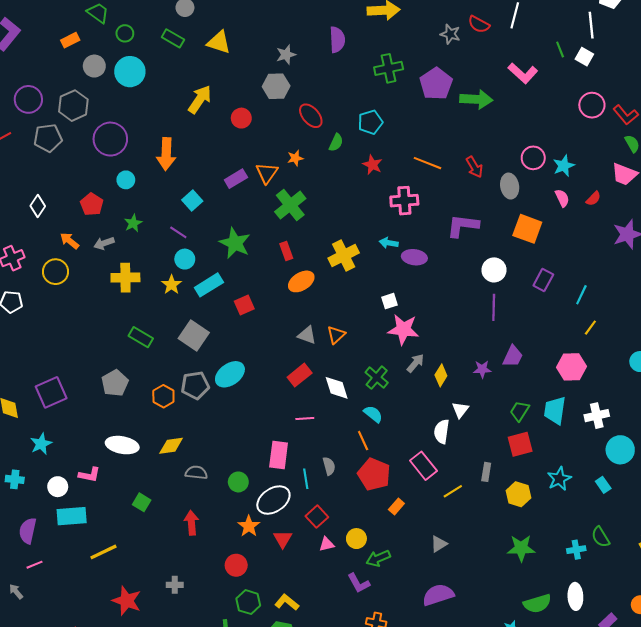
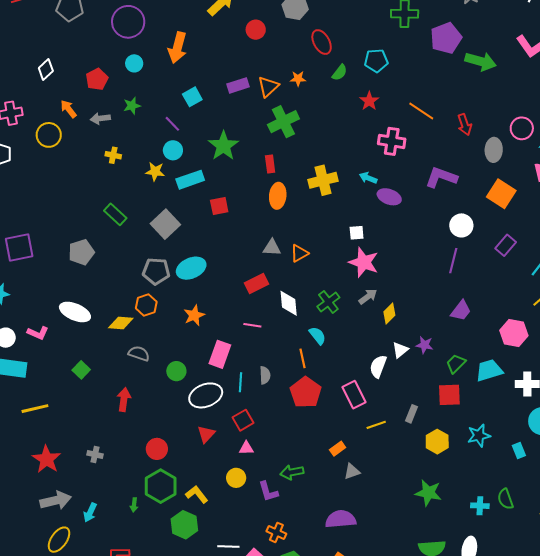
yellow cross: (125, 278) -> (113, 155), size x0.6
orange ellipse: (301, 281) -> (278, 196), turned -65
yellow star: (171, 285) -> (155, 172), turned 30
gray triangle: (307, 335) -> (272, 248), turned -30
purple star: (482, 369) -> (424, 345), moved
orange hexagon: (163, 396) -> (146, 305), moved
cyan trapezoid: (555, 410) -> (489, 370), turned 52
orange rectangle: (396, 506) -> (338, 449), moved
orange star: (249, 526) -> (194, 315), moved
yellow circle: (356, 539) -> (236, 478), moved
green hexagon: (248, 602) -> (161, 486), size x1.4

